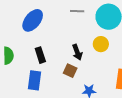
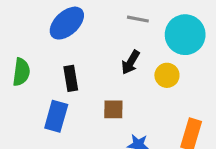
black arrow: (77, 52) -> (131, 62), moved, turned 42
brown square: (70, 71) -> (113, 109), turned -32

